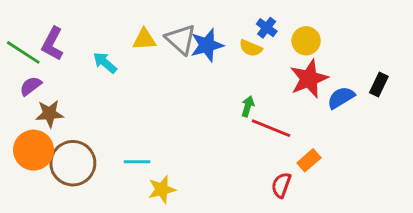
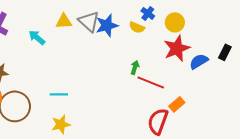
cyan line: (137, 162) -> (59, 94), moved
red semicircle: (281, 185) -> (158, 121), size x1.5
yellow star: (162, 189) -> (61, 124), moved

